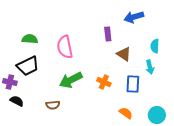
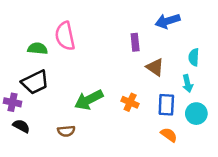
pink semicircle: (65, 47) -> (65, 36), moved
orange semicircle: (126, 113) -> (169, 135), moved
cyan circle: (157, 115) -> (196, 114), moved

